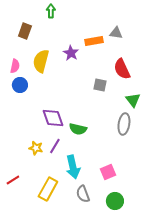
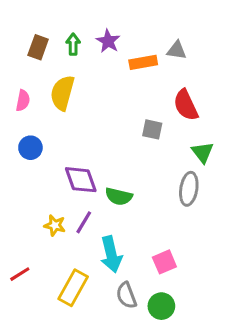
green arrow: (51, 11) -> (73, 44), moved
purple star: (71, 53) -> (108, 41), moved
blue circle: (20, 85) -> (30, 148), moved
green circle: (115, 201) -> (161, 306), moved

